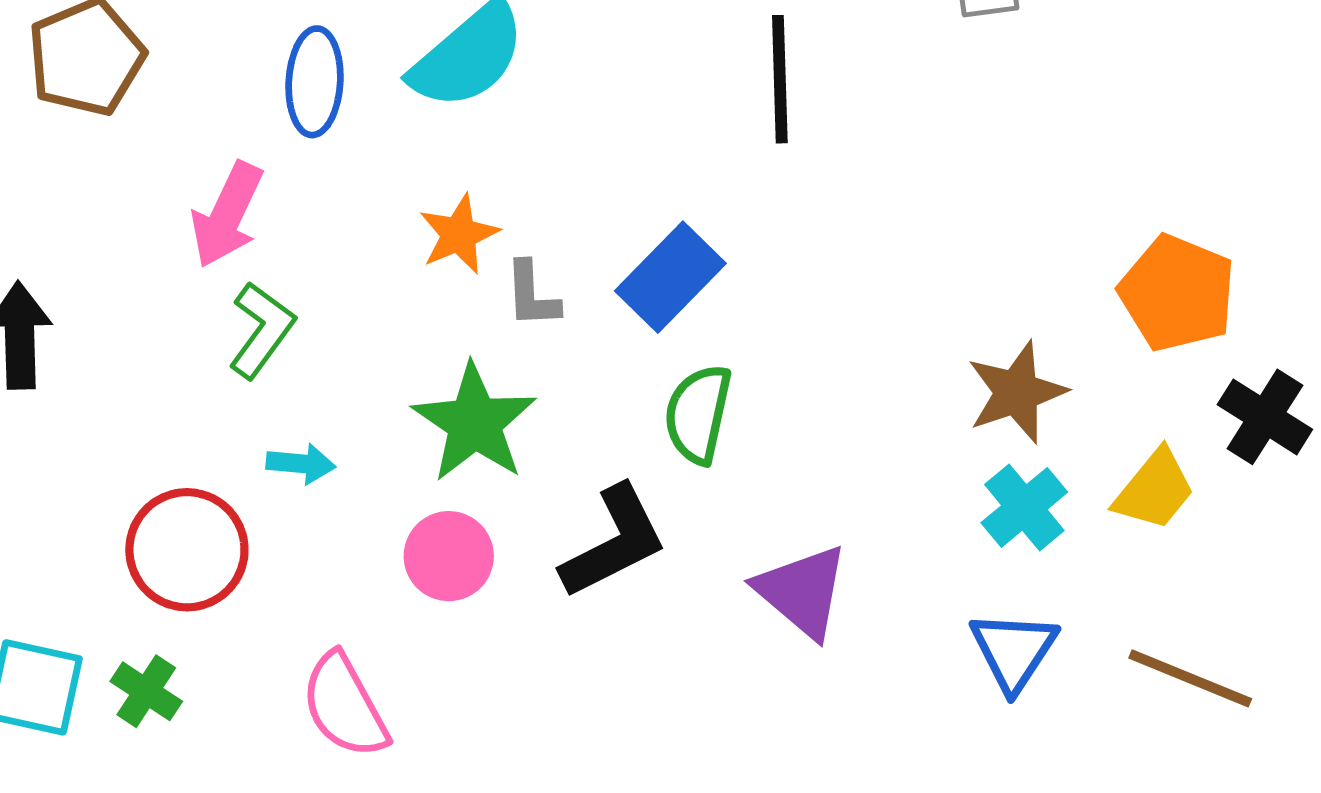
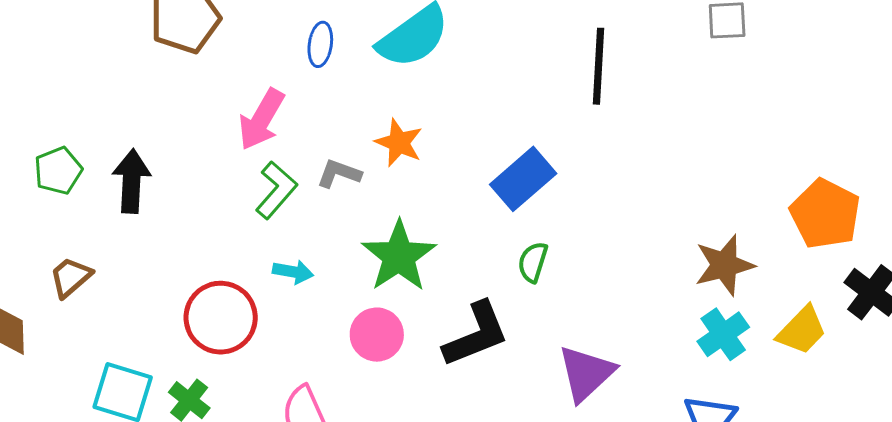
blue ellipse: (314, 82) -> (320, 44), size x0.7
orange star: (459, 234) -> (399, 143), turned -30
gray L-shape: (532, 295) -> (339, 174), moved, turned 108
green semicircle: (698, 414) -> (533, 262), size x0.7
purple triangle: (802, 591) -> (586, 373), turned 32

